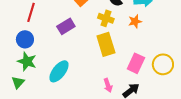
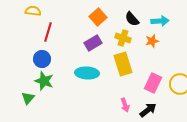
purple rectangle: (66, 26) -> (93, 43), moved
cyan ellipse: (59, 71) -> (87, 73), moved, turned 55
green triangle: (18, 82) -> (28, 98), moved

